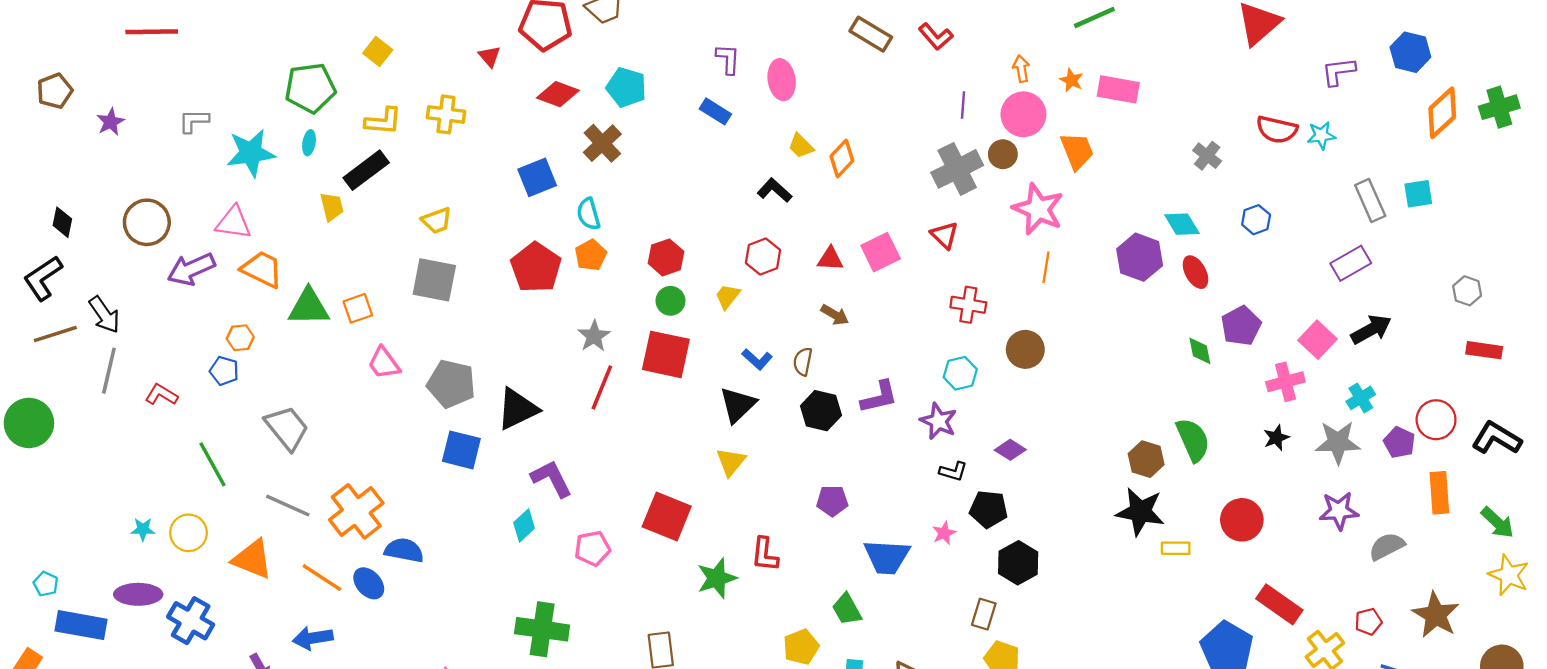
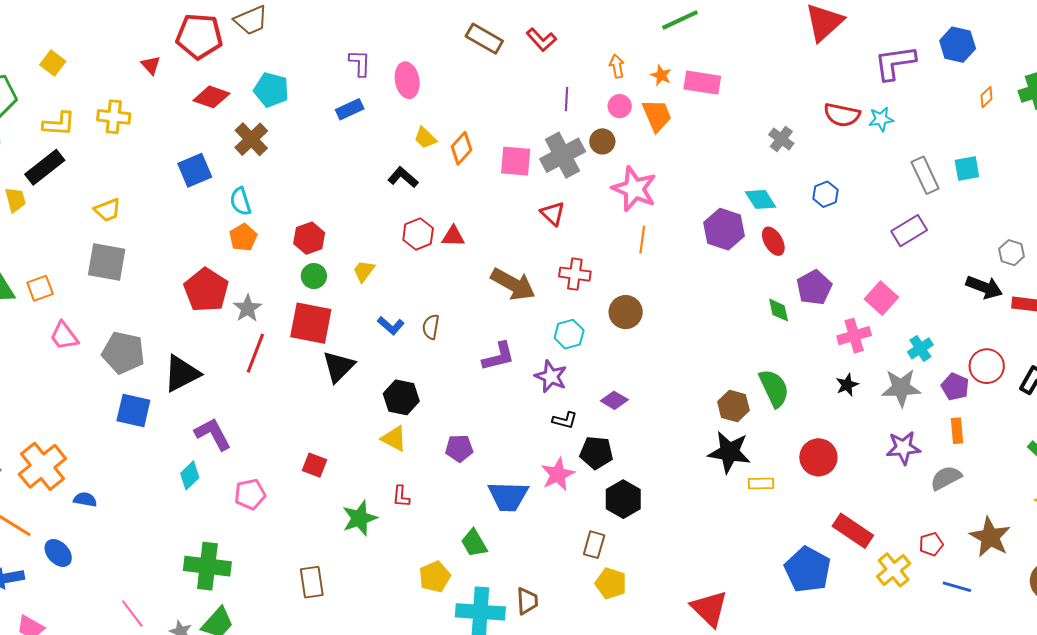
purple L-shape: (1339, 71) -> (895, 63), size x1.4
blue rectangle: (715, 111) -> (350, 109), turned -56
orange diamond: (1442, 113) -> (987, 97), size x0.5
pink circle: (1023, 114) -> (620, 106), size x0.6
orange trapezoid: (1077, 151) -> (657, 115), moved
pink square: (881, 252) -> (516, 161), moved, turned 32
red hexagon: (763, 256) -> (418, 234), moved
red pentagon: (536, 268) -> (206, 290), moved
brown arrow: (835, 315) -> (513, 284), moved, size x1.8
black arrow: (1371, 329) -> (984, 287), moved, turned 51
black triangle: (738, 405) -> (339, 367), moved
black hexagon: (821, 411) -> (401, 397), moved
yellow triangle: (731, 462) -> (394, 439), moved, turned -40
orange rectangle: (1439, 493) -> (957, 431), moved, size x0.7
red square: (667, 517) -> (315, 465), size x0.6
pink star: (944, 533) -> (558, 474), size x1.6
blue semicircle: (404, 550) -> (85, 499), size x0.7
red L-shape: (765, 554) -> (401, 496), size x0.7
blue ellipse: (369, 583) -> (58, 553), moved

